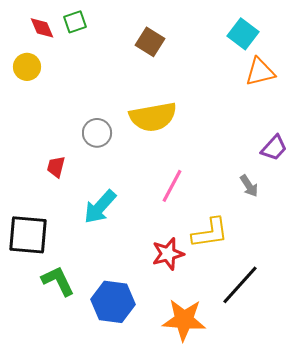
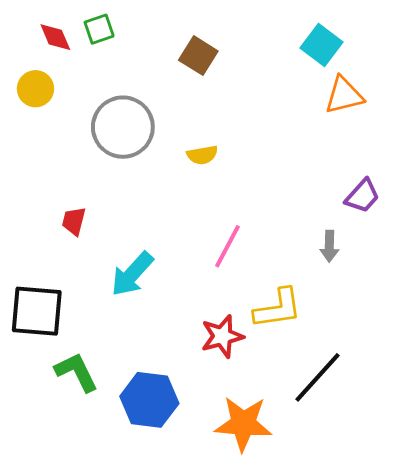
yellow semicircle: (153, 117) -> (202, 155), size x0.5
gray circle: (97, 133) -> (123, 127), moved, size x1.6
gray arrow: (249, 186) -> (329, 246), turned 35

